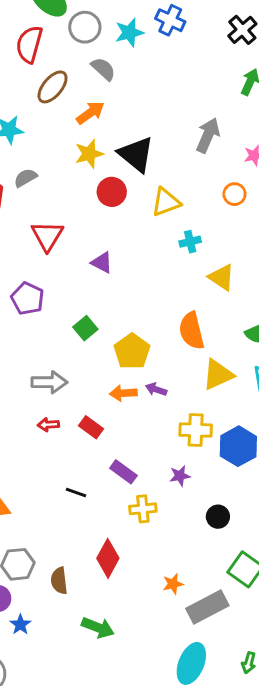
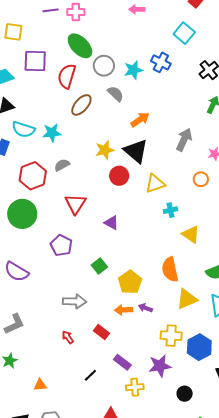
orange arrow: (90, 113) -> (140, 120), moved
red arrow: (48, 425) -> (68, 337), moved, turned 56
purple star: (180, 476) -> (160, 366), size x1.6
black line: (76, 492) -> (90, 375), turned -64

